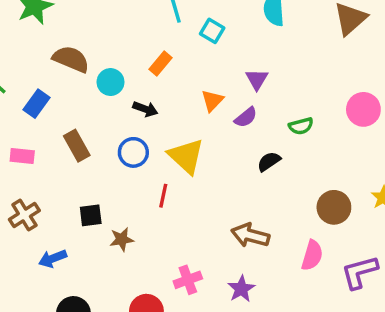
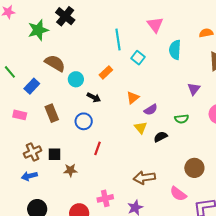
purple triangle: (257, 79) -> (194, 89), moved
yellow triangle: (186, 156) -> (141, 128), moved, size x0.6
brown cross: (24, 215) -> (32, 152), moved
brown arrow: (250, 235) -> (144, 178), turned -30
pink semicircle: (312, 255) -> (178, 194), turned 102

